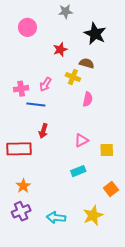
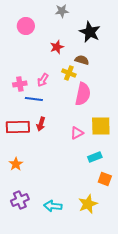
pink semicircle: (88, 99) -> (83, 94), size x1.6
red rectangle: (19, 149) -> (18, 127), moved
yellow square: (107, 150) -> (101, 126), moved, size x1.5
cyan rectangle: (78, 171) -> (95, 157), moved
orange star: (23, 186) -> (16, 164), moved
orange square: (111, 189) -> (105, 179), turned -32

